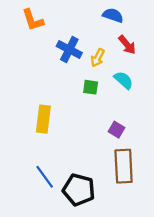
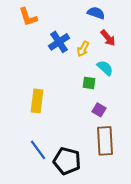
blue cross: (69, 49) -> (59, 42), turned 30
green square: (91, 87) -> (89, 83), moved

